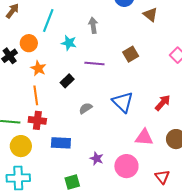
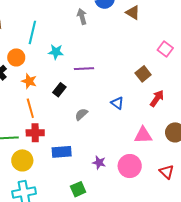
gray arrow: (93, 25) -> (82, 17), moved
brown square: (131, 54) -> (143, 74), moved
blue triangle: (123, 102) -> (117, 103), size x0.6

